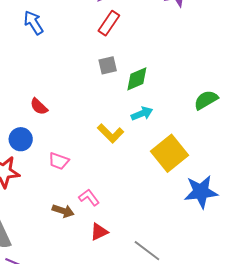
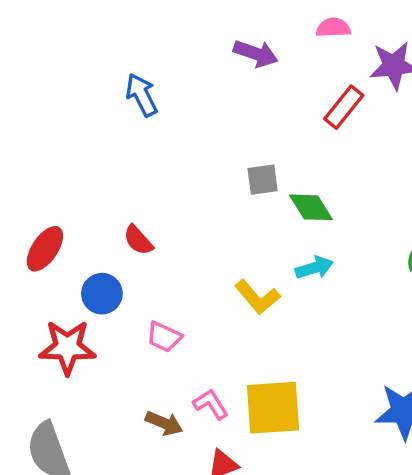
red rectangle: (109, 23) -> (344, 107), moved
green diamond: (137, 79) -> (311, 207), turned 76
yellow square: (169, 153) -> (273, 408), moved, turned 30

